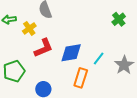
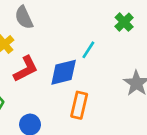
cyan line: (99, 58) -> (88, 50), moved

